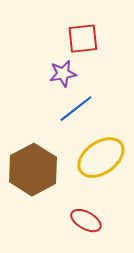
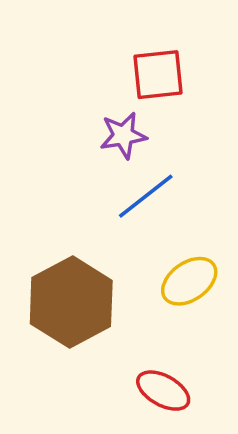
yellow ellipse: (101, 158) -> (189, 281), size x0.7

